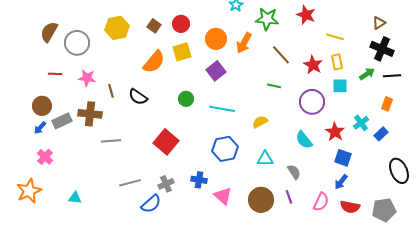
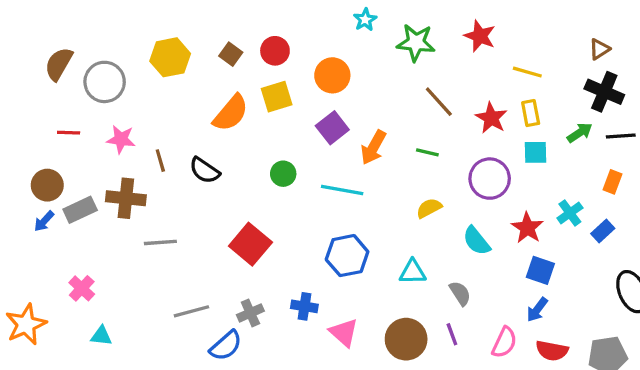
orange arrow: (244, 43) -> (373, 147), moved
yellow semicircle: (260, 122) -> (429, 208), moved
pink cross: (45, 157) -> (82, 288), moved

